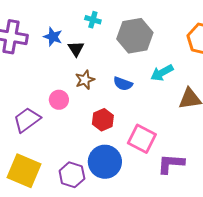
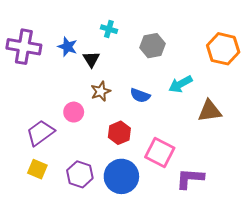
gray hexagon: (135, 36) -> (153, 46), size x0.7
yellow square: (24, 171) -> (37, 169), moved, size x0.6
purple hexagon: (72, 175) -> (80, 174), moved

